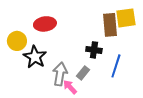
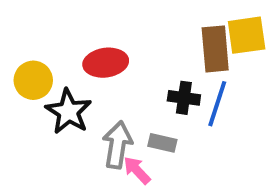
red ellipse: (45, 24) -> (106, 63), moved
blue line: (116, 66) -> (217, 104), moved
gray rectangle: (83, 73) -> (162, 143), turned 64

